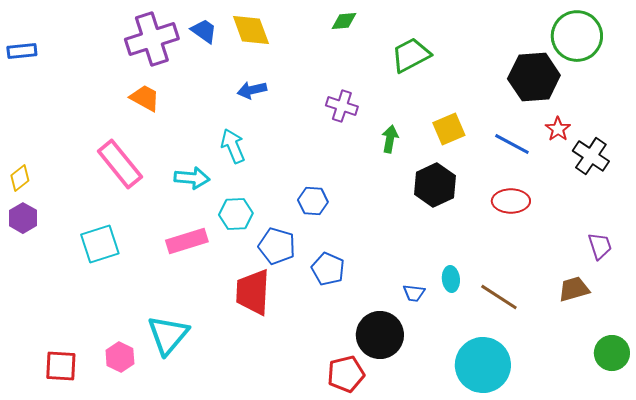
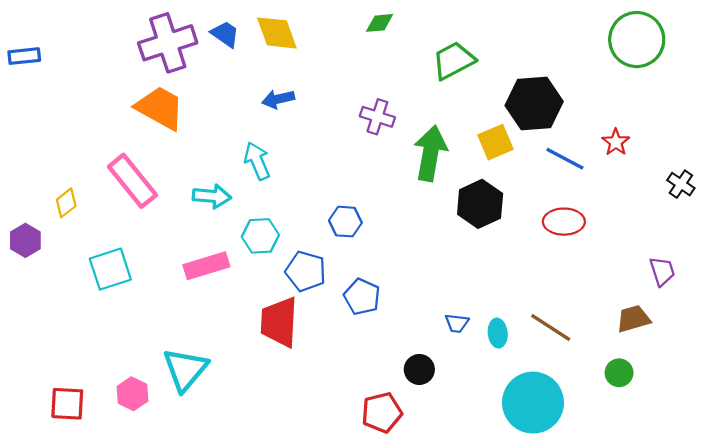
black hexagon: (534, 77) -> (534, 104), moved
orange trapezoid: (145, 98) -> (160, 108), size x1.5
green arrow: (390, 139) -> (430, 153), size x1.8
black cross: (591, 156) -> (681, 184), moved, size x0.7
yellow diamond: (20, 178) -> (66, 203), moved
cyan ellipse: (451, 279) -> (498, 333), moved
black circle: (380, 335) -> (419, 369), size x0.6
green circle: (612, 353) -> (619, 373), moved, size x0.7

